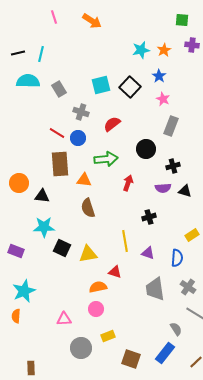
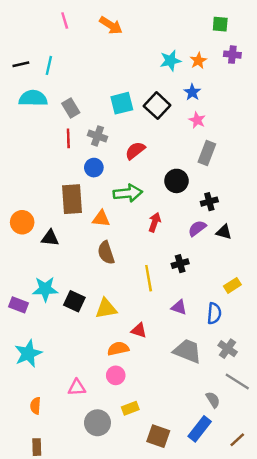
red line: (57, 133) -> (68, 138), moved, turned 56
purple semicircle: (163, 188) -> (197, 228), turned 147
cyan star: (44, 227) -> (45, 289), moved
yellow line: (125, 241) -> (149, 278), moved
gray trapezoid: (155, 289) -> (187, 351), turned 120
orange semicircle: (16, 316) -> (36, 406), moved

